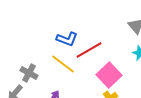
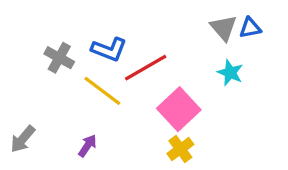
gray cross: (29, 73) -> (59, 58), moved

